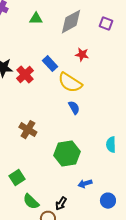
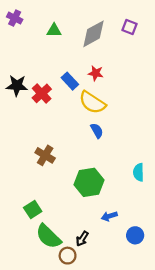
purple square: (106, 24) -> (129, 27), moved
red star: (82, 55) -> (96, 73), moved
green semicircle: (31, 202) -> (48, 236), size x1.4

